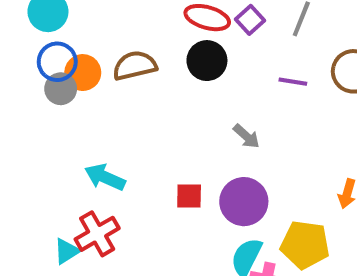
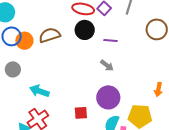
purple line: (293, 82) -> (110, 40), moved
gray circle: (61, 89) -> (13, 69), moved
red square: (189, 196) -> (81, 113), moved

